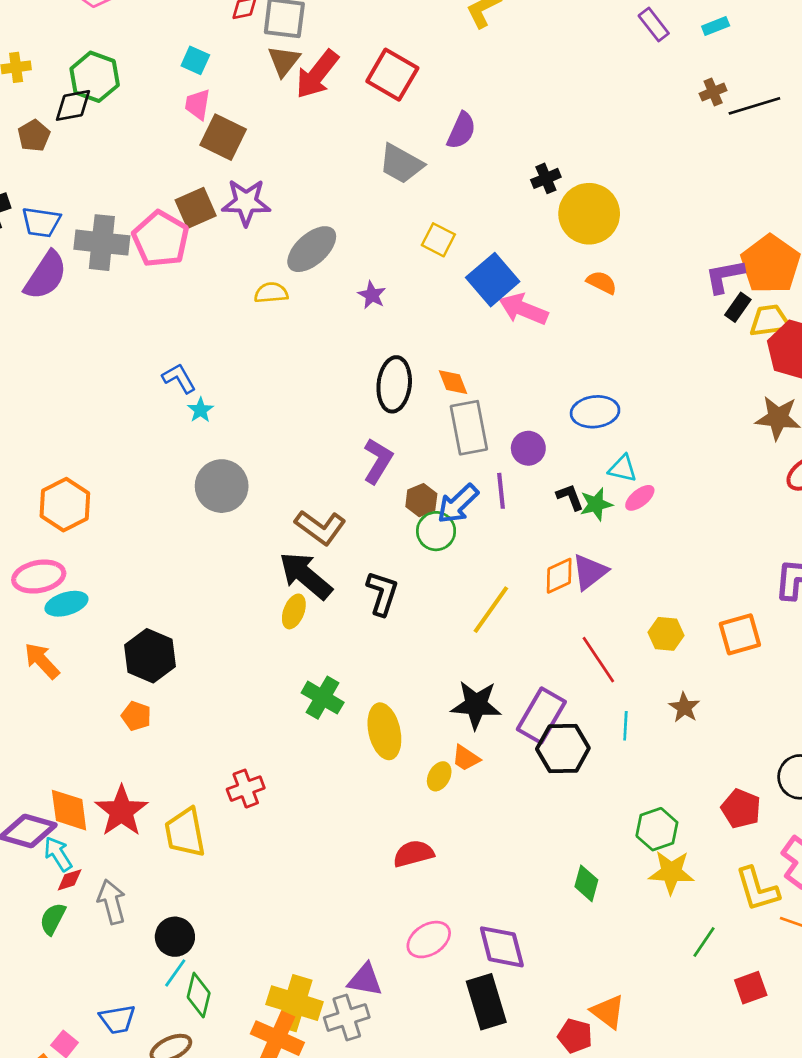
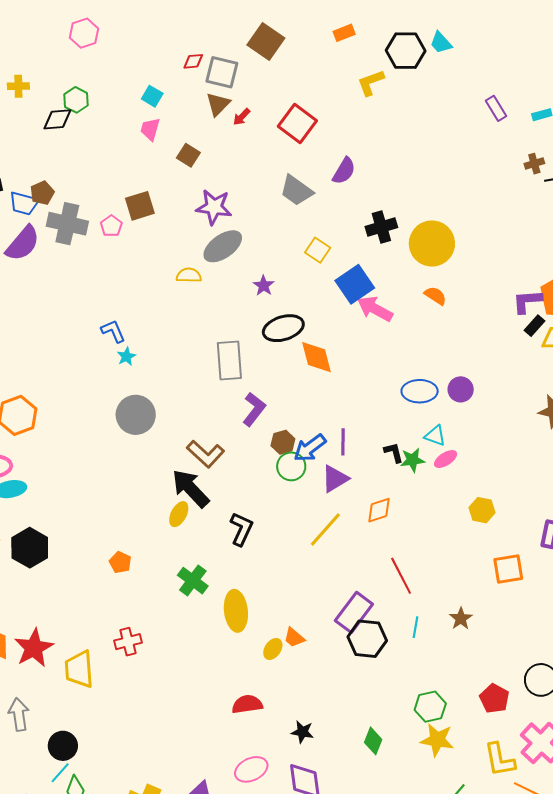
red arrow: (317, 74) -> (242, 117), size x0.5
green hexagon: (95, 77) -> (76, 100), size x0.7
brown pentagon: (34, 136) -> (42, 193), moved
brown square: (223, 137) -> (188, 155), moved, size x0.7
black cross: (546, 178) -> (381, 227), moved, size x1.4
purple star: (246, 202) -> (214, 207), moved
pink pentagon: (161, 239) -> (111, 226), size x0.5
orange diamond: (453, 382) -> (316, 357), size x1.5
black ellipse: (394, 384) -> (283, 328), moved, turned 60
gray rectangle: (469, 428) -> (229, 361), moved
purple circle: (528, 448) -> (461, 389), moved
purple triangle: (590, 572) -> (335, 479), moved
black L-shape: (382, 593) -> (241, 529), moved
yellow hexagon: (666, 634) -> (482, 510), moved
black hexagon: (150, 656) -> (30, 548), moved
black star: (476, 705) -> (302, 732), moved, size x0.6
orange pentagon: (136, 716) -> (120, 562), moved

